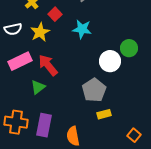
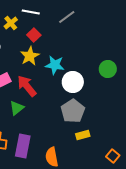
cyan star: (82, 29) -> (55, 65), moved
yellow star: (40, 32) -> (30, 56), moved
white circle: (110, 61) -> (73, 82), moved

